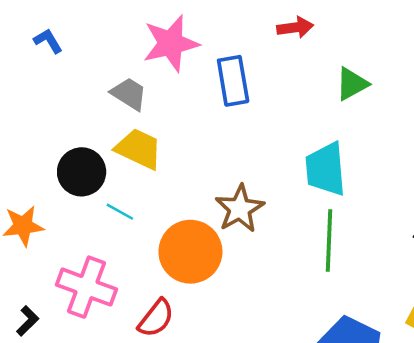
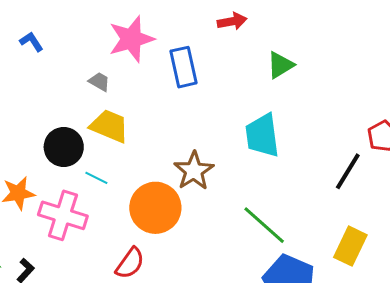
gray trapezoid: (129, 94) -> (99, 82), size x0.7
green line: (329, 241) -> (264, 225), moved, turned -48
pink cross: (87, 287) -> (63, 215), moved

